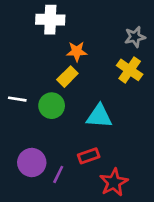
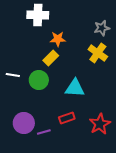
purple line: (58, 174) -> (44, 132), turned 48
red star: (114, 182) -> (100, 124), moved

